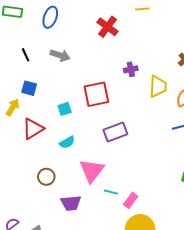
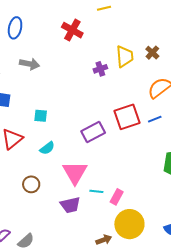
yellow trapezoid: (158, 86) -> (125, 56), moved
red square: (96, 94) -> (127, 117), moved
cyan square: (65, 109) -> (41, 116), turned 32
purple trapezoid: (71, 203) -> (70, 205), moved

